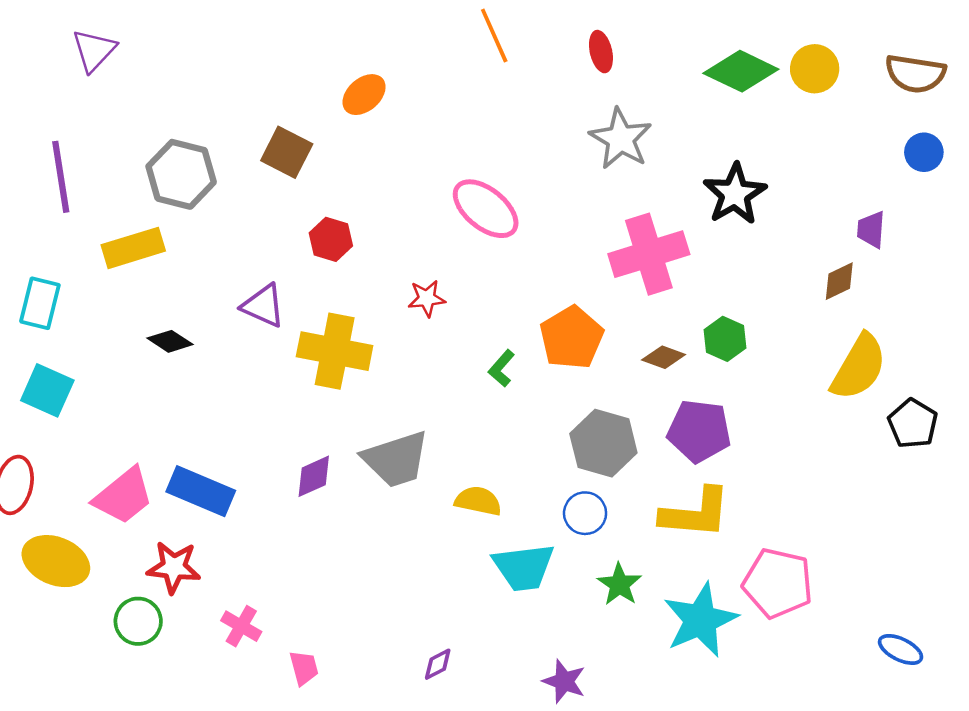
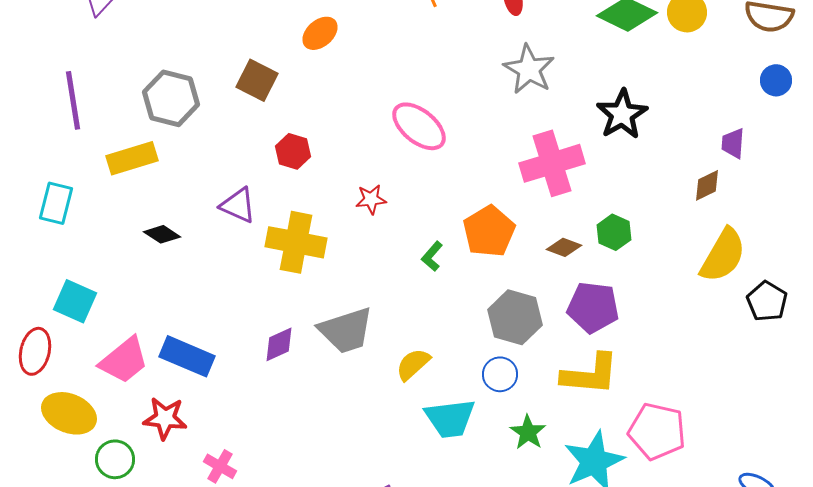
cyan square: (47, 390) -> (75, 301), moved
yellow semicircle: (478, 501) -> (413, 364), turned -54
green circle: (138, 621) -> (115, 459), moved

